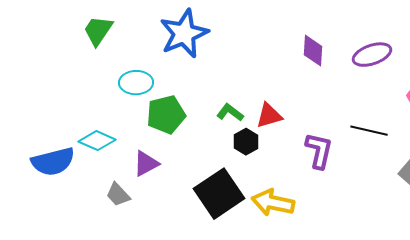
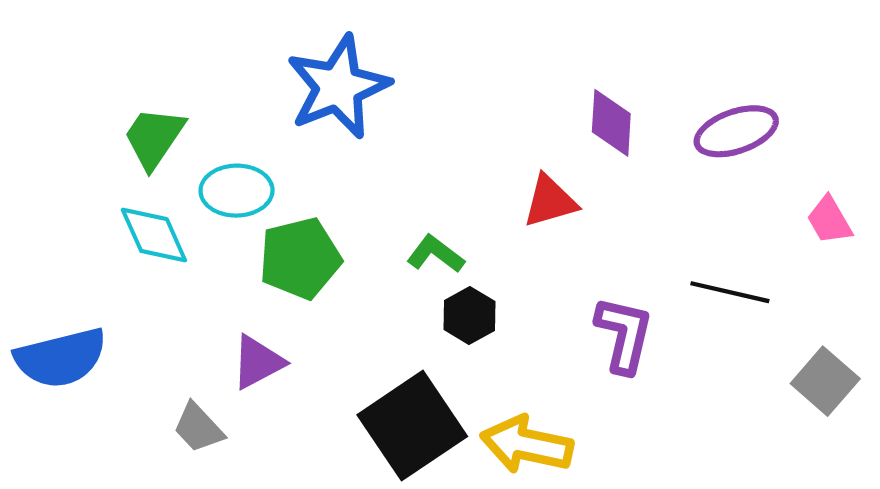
green trapezoid: (98, 31) -> (154, 138), moved
red triangle: (269, 116) -> (550, 201), moved
cyan diamond: (97, 141) -> (154, 235), moved, turned 42

